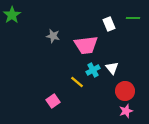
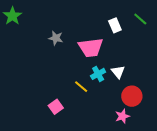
green line: (133, 18) -> (140, 19), turned 40
pink star: (126, 111) -> (122, 116), moved

